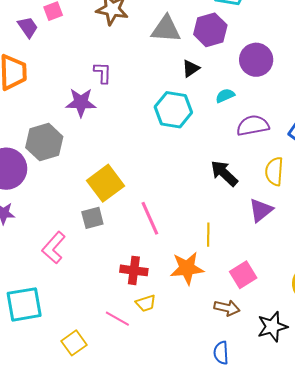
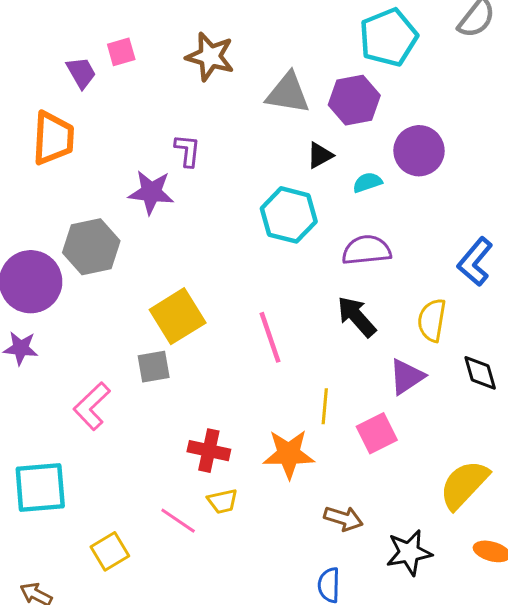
cyan semicircle: (225, 96) -> (367, 182), moved
purple semicircle: (253, 126) -> (366, 250), moved
pink line: (150, 218) -> (270, 337), moved
pink square: (243, 275) -> (377, 433), moved

